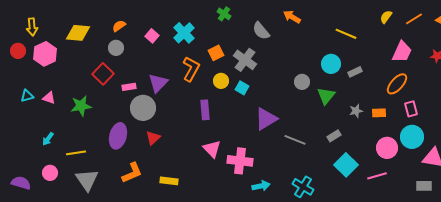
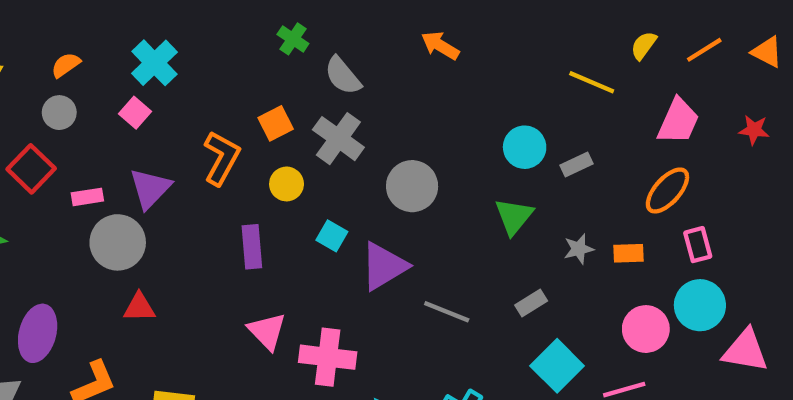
gray semicircle: (261, 31) -> (343, 76), moved
cyan cross: (184, 33) -> (154, 63), moved
yellow line: (346, 34) -> (592, 82), moved
pink square: (152, 36) -> (135, 113), moved
gray circle: (302, 82) -> (412, 186), moved, size x1.5
cyan square: (242, 88) -> (332, 236), moved
purple ellipse: (118, 136) -> (38, 333), moved
red triangle: (153, 138) -> (139, 307), turned 42

